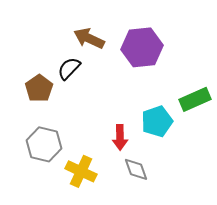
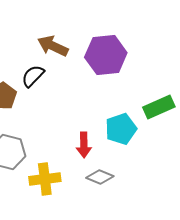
gray diamond: (136, 169) -> (100, 177), turned -48
yellow cross: (81, 171) -> (45, 179), turned -32

